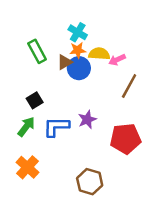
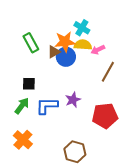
cyan cross: (78, 32) -> (82, 28), moved
orange star: (78, 50) -> (65, 42), size x1.5
black square: (35, 100) -> (29, 84), turned 32

